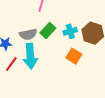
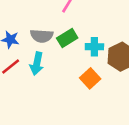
cyan arrow: (30, 56) -> (37, 64), size x0.7

